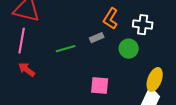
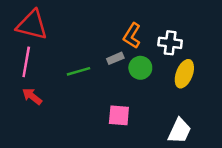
green circle: (129, 49) -> (140, 68), moved
yellow ellipse: (155, 80) -> (184, 74), moved

